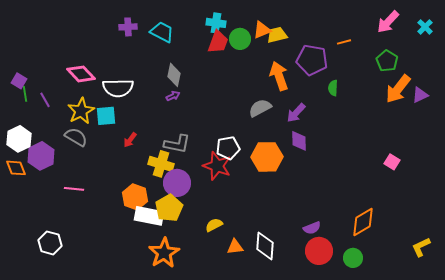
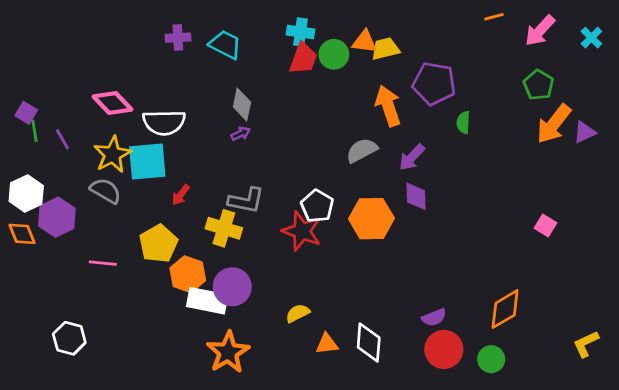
orange triangle: (262, 30) -> (364, 42), turned 30
orange line: (344, 42) -> (494, 17), moved
cyan square: (106, 116) -> (147, 161), size x1.4
white pentagon: (228, 148) -> (317, 206), turned -30
purple circle: (177, 183) -> (232, 287), moved
yellow pentagon: (169, 208) -> (158, 244), moved

